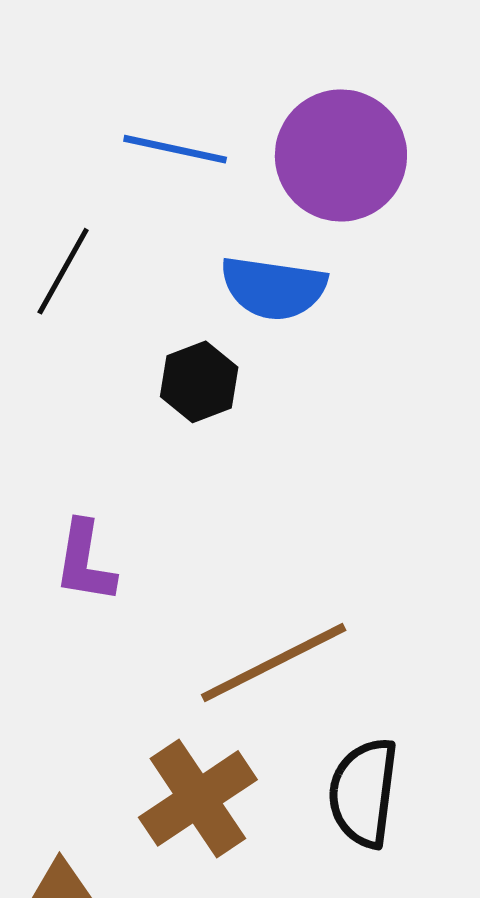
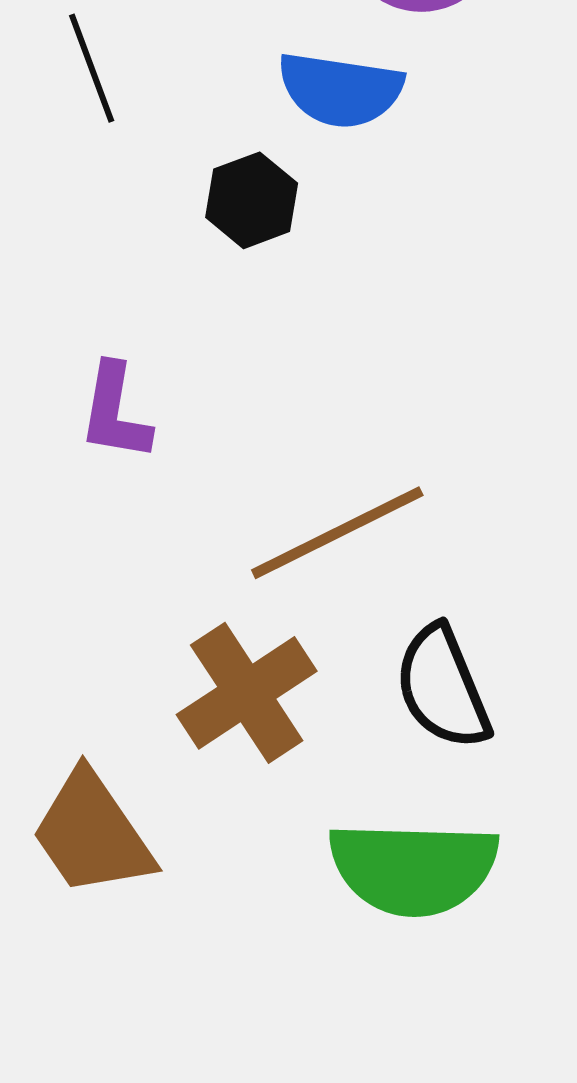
black line: (63, 271) -> (92, 68), turned -50
black semicircle: (363, 793) -> (443, 687), turned -30

